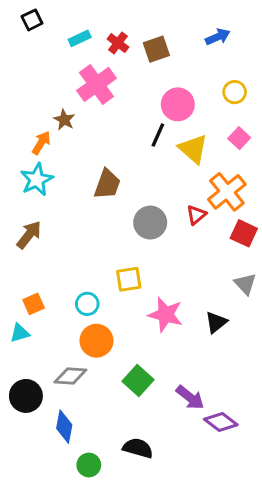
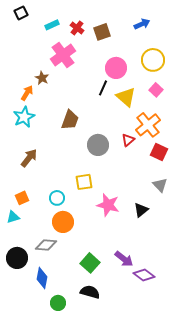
yellow circle: (235, 92) -> (153, 60), size x1.5
brown arrow: (29, 235) -> (29, 158), moved
green square: (138, 381) -> (90, 263), moved

